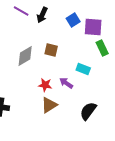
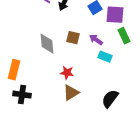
gray diamond: (25, 56) -> (47, 44), turned -65
purple arrow: (66, 83) -> (96, 40), moved

